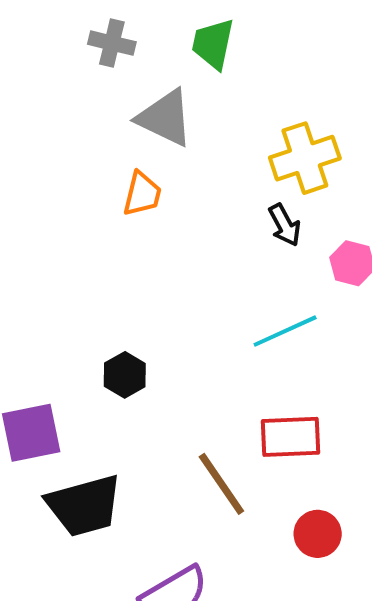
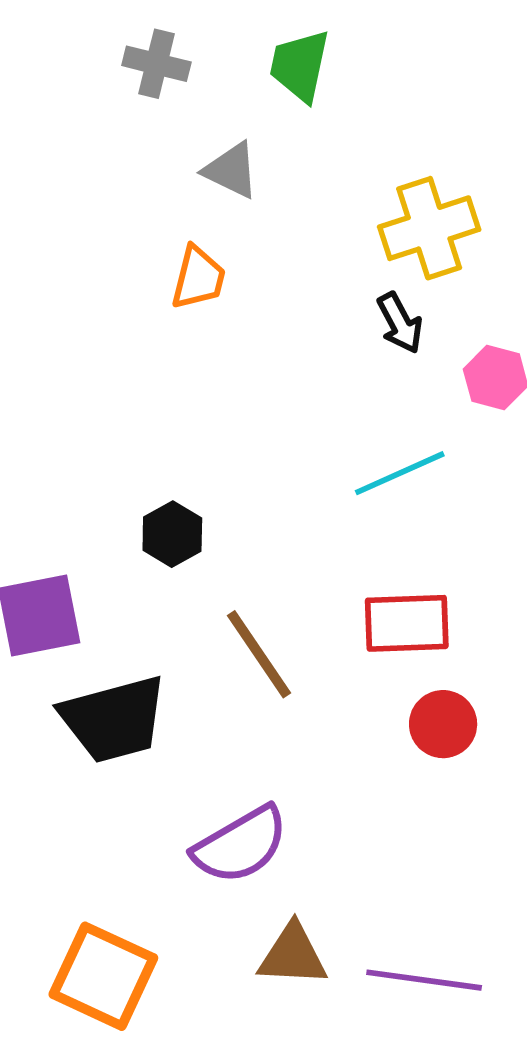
gray triangle: (165, 118) -> (231, 170), size x0.7
brown line: (221, 484) -> (259, 654), moved
red circle: (318, 534) -> (443, 724), moved

